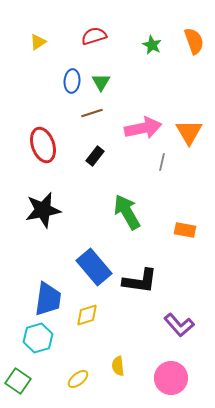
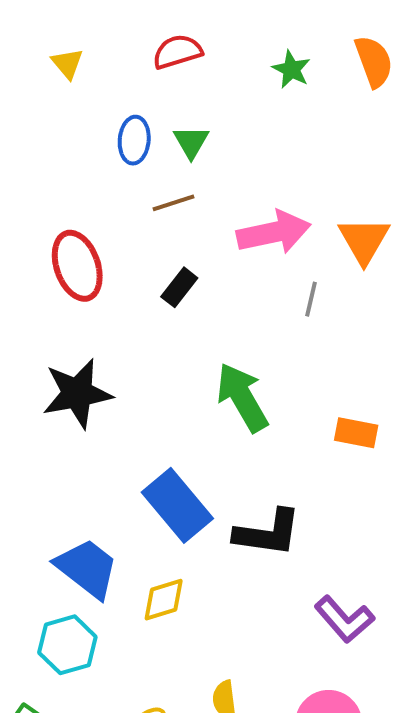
yellow triangle: (38, 42) -> (67, 63), turned -36
blue trapezoid: (48, 299) -> (87, 568), turned -60

